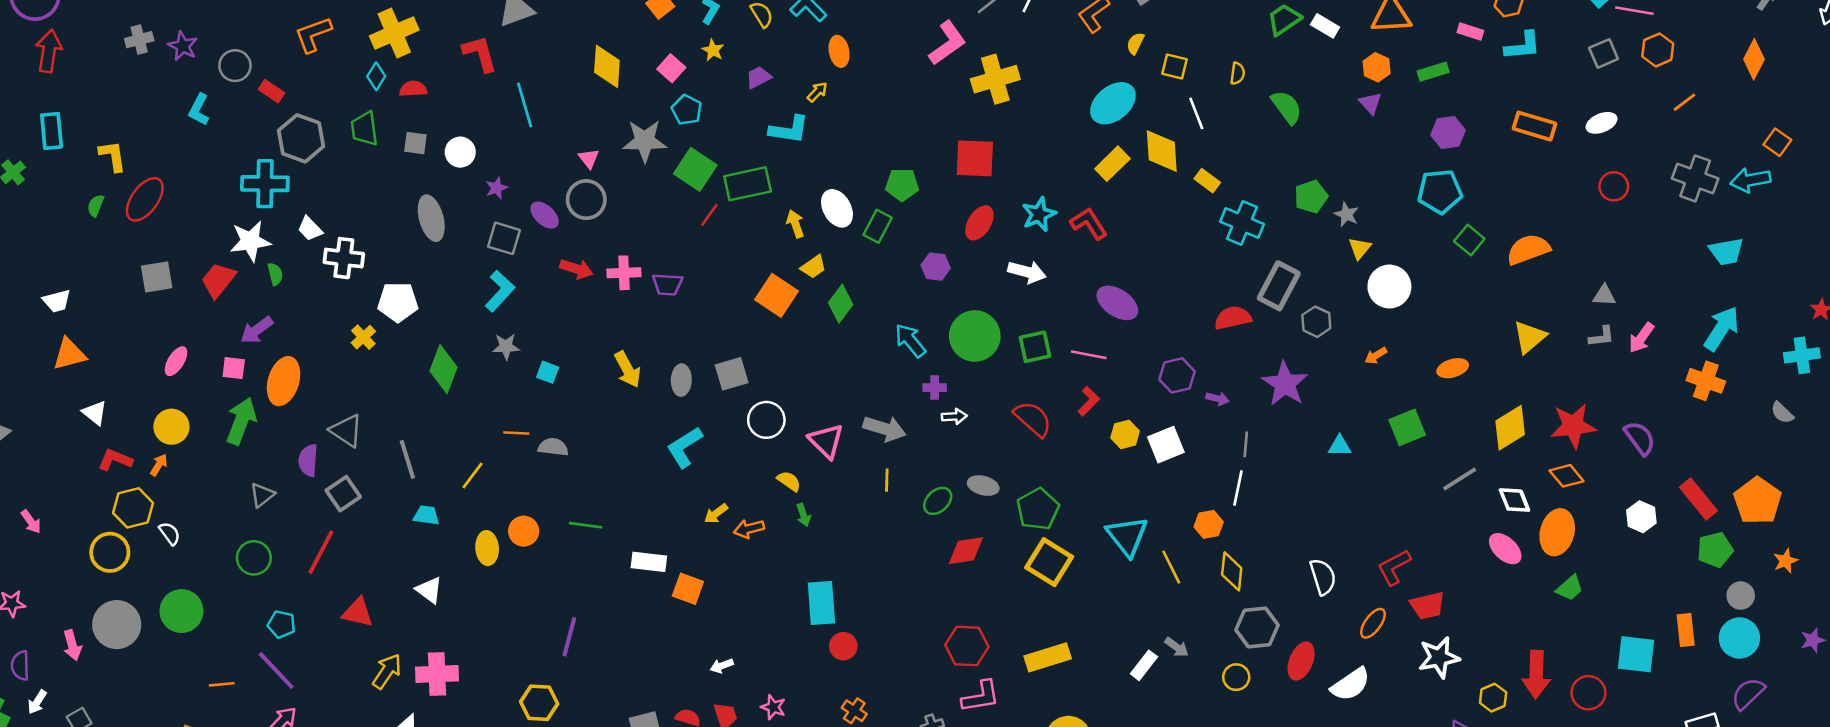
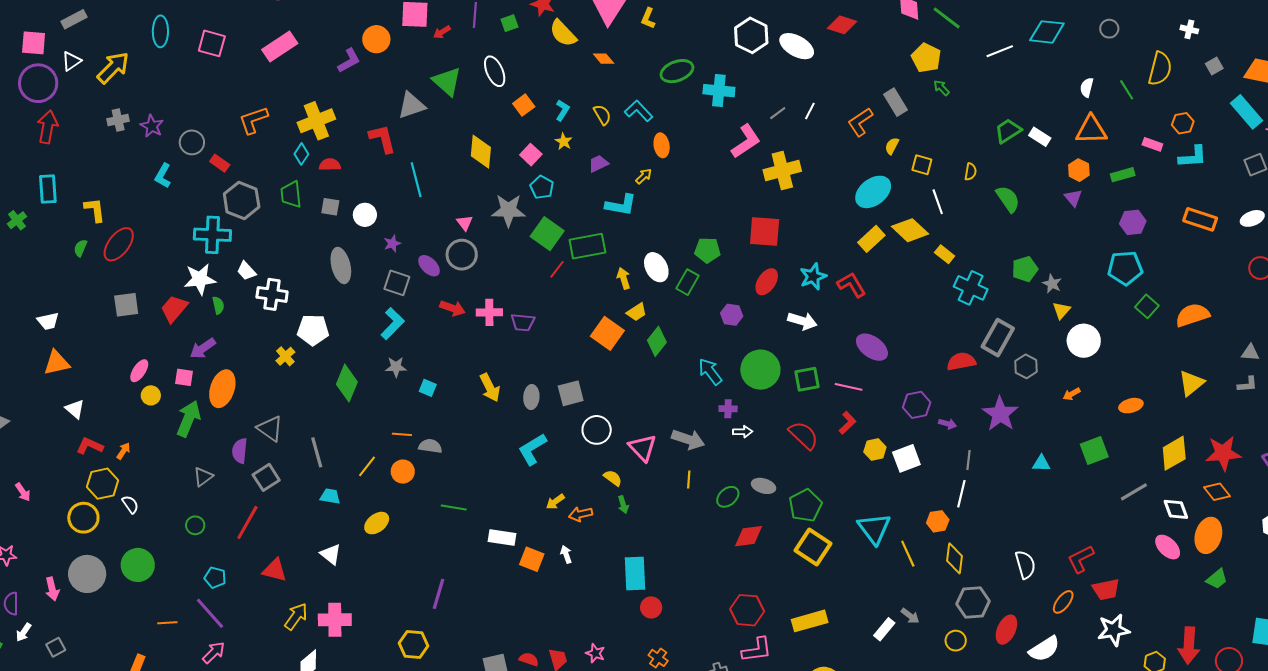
yellow diamond: (1162, 151) -> (910, 230), turned -45
yellow circle: (171, 427) -> (151, 395), moved, size x0.7
orange circle: (524, 531) -> (403, 472), moved
yellow ellipse: (487, 548) -> (377, 523), turned 55
green circle: (254, 558) -> (195, 525), size x0.7
white arrow: (722, 666) -> (566, 554), moved, turned 90

